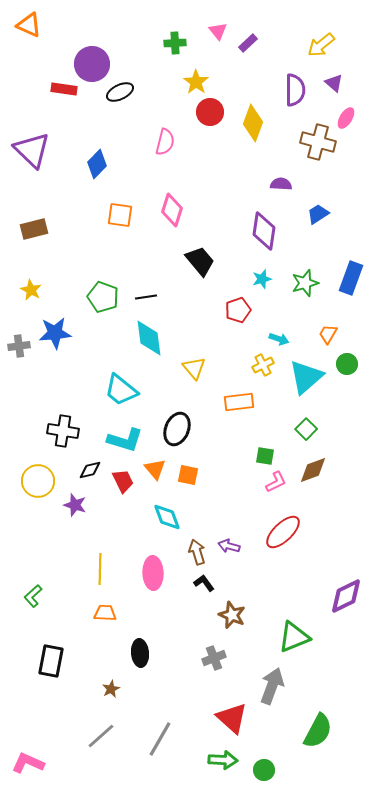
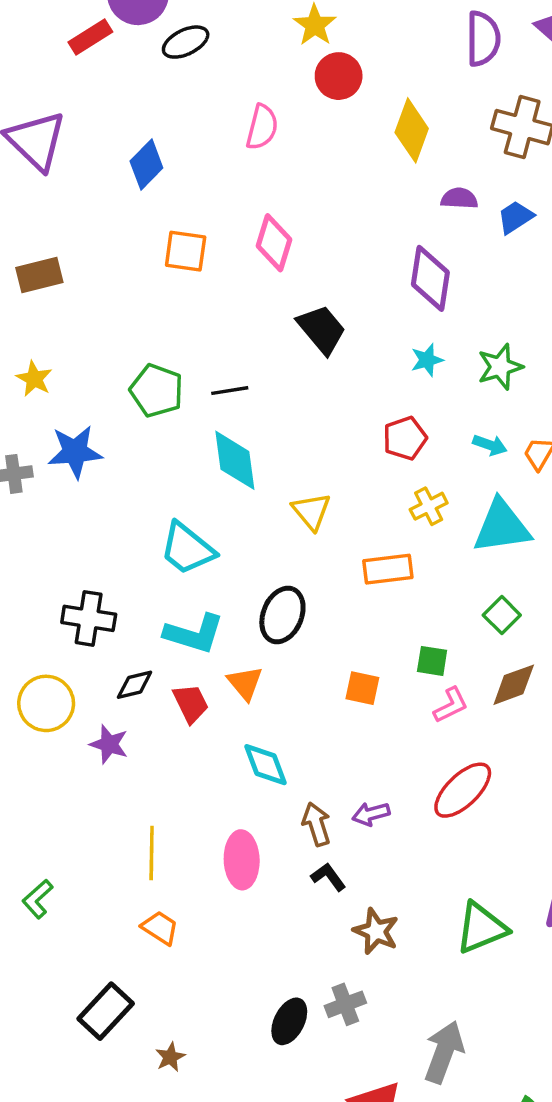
red rectangle: (64, 89) -> (90, 37), turned -40
yellow diamond: (253, 123) -> (412, 130), moved
blue trapezoid: (318, 214) -> (515, 217), moved
red pentagon: (238, 310) -> (405, 438), moved
cyan arrow: (279, 339) -> (490, 445), moved
cyan triangle: (306, 377) -> (502, 527), turned 33
orange square: (188, 475) -> (362, 688), moved
purple arrow: (229, 546) -> (371, 814), turned -30
orange trapezoid: (105, 613) -> (160, 928), turned 30
green triangle: (294, 637) -> (481, 928), moved
black ellipse: (140, 653) -> (289, 1021), moved, turned 32
black rectangle: (51, 661) -> (106, 1011), moved, turned 32

